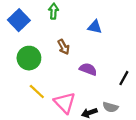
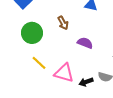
pink triangle: (65, 103) -> (64, 73), turned -30

